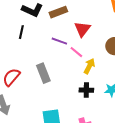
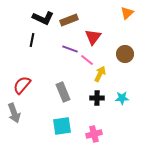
gray rectangle: (43, 73) -> (63, 92), moved

